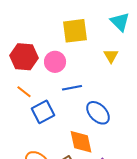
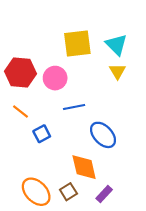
cyan triangle: (120, 22) -> (116, 45), moved
blue square: (43, 112) -> (42, 134), size x0.7

